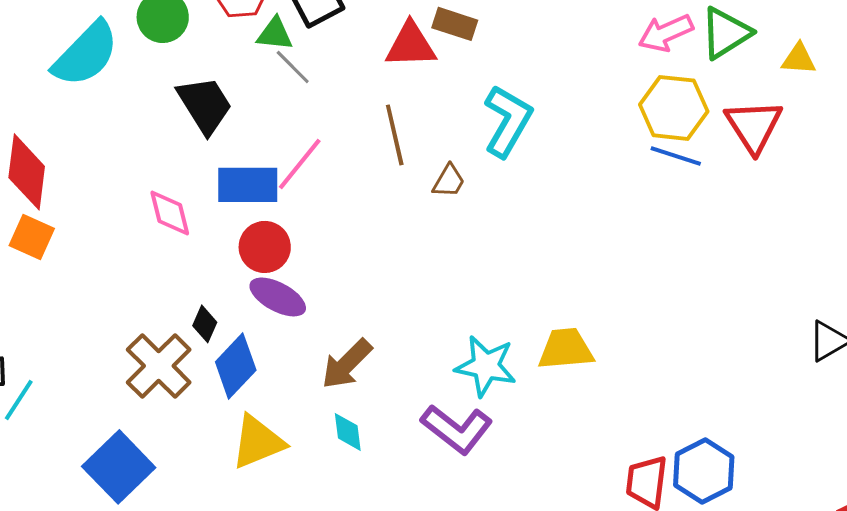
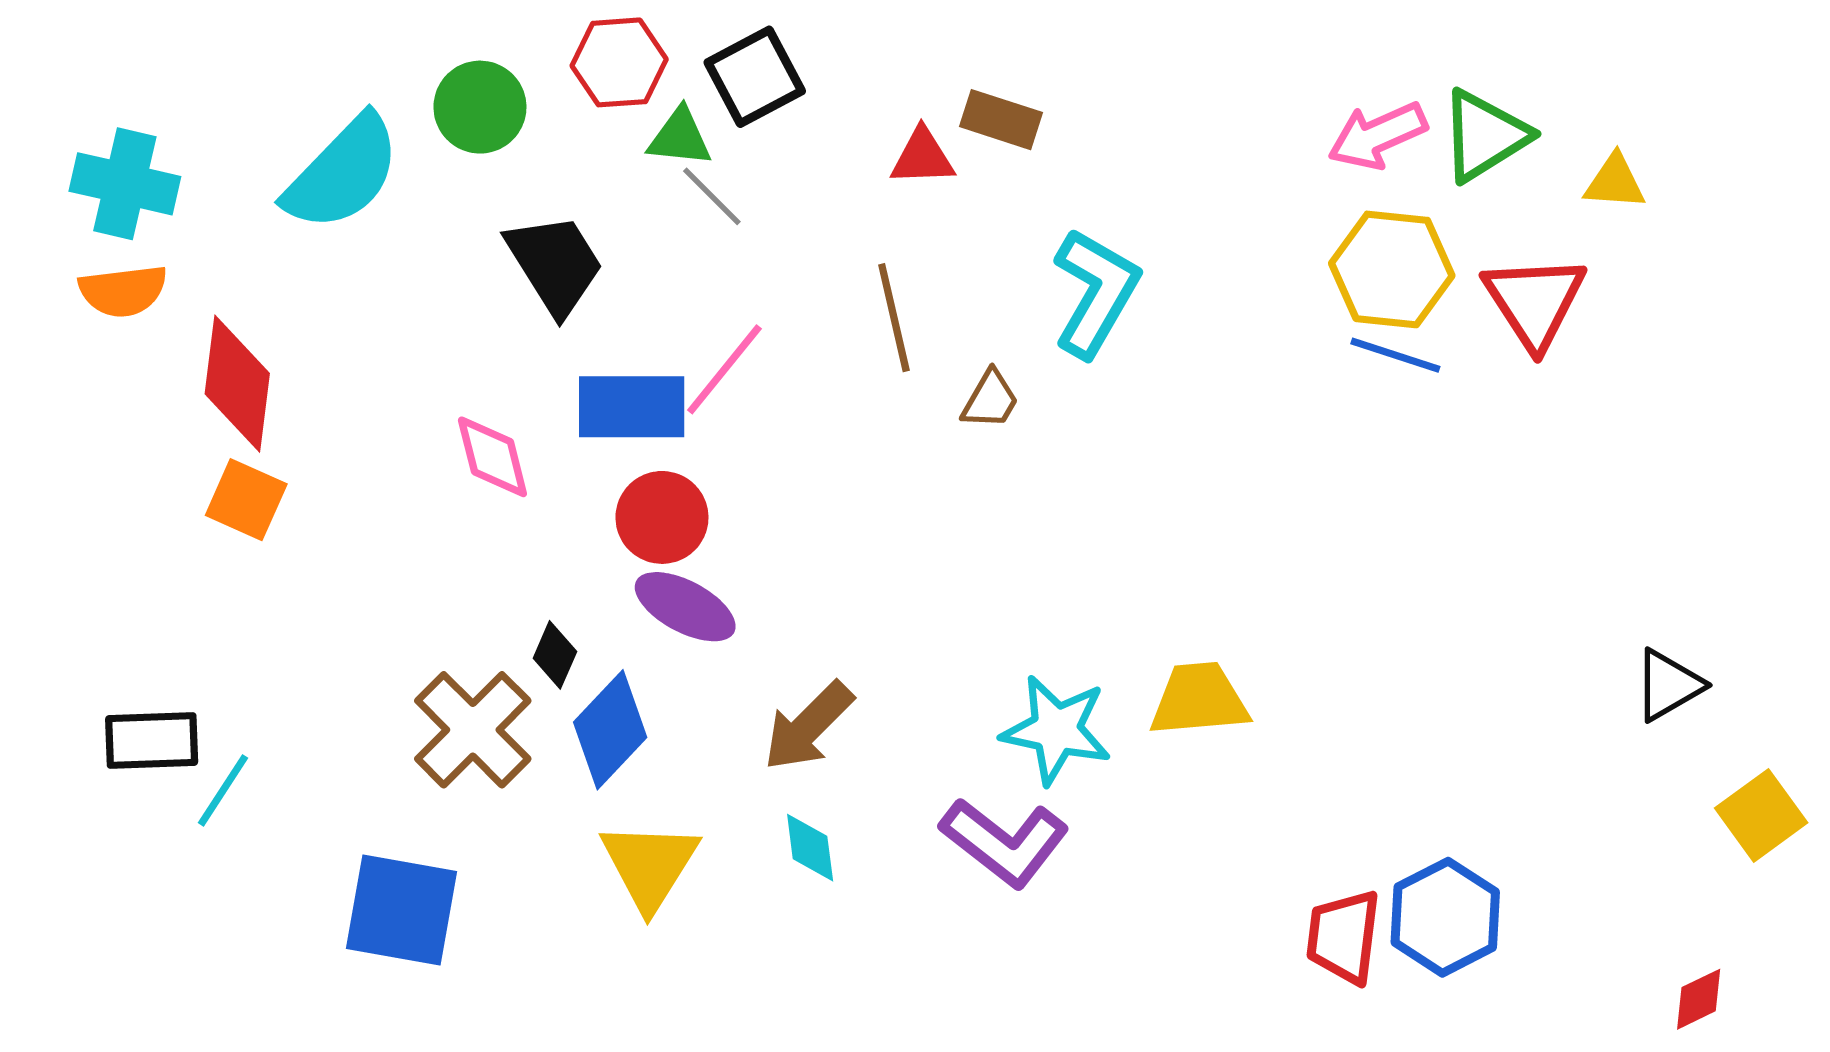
red triangle: (411, 45) -> (922, 157), size x0.7
yellow triangle: (258, 442) -> (649, 865), turned -36
blue square: (119, 467) -> (401, 910), turned -36

